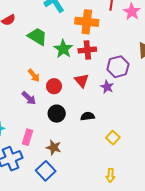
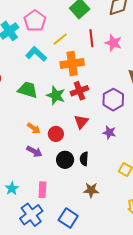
red triangle: (82, 81) -> (81, 122), turned 35
purple star: (107, 87) -> (109, 133), moved
black semicircle: (88, 116) -> (84, 159), moved, turned -64
brown star: (54, 147) -> (91, 190), moved

